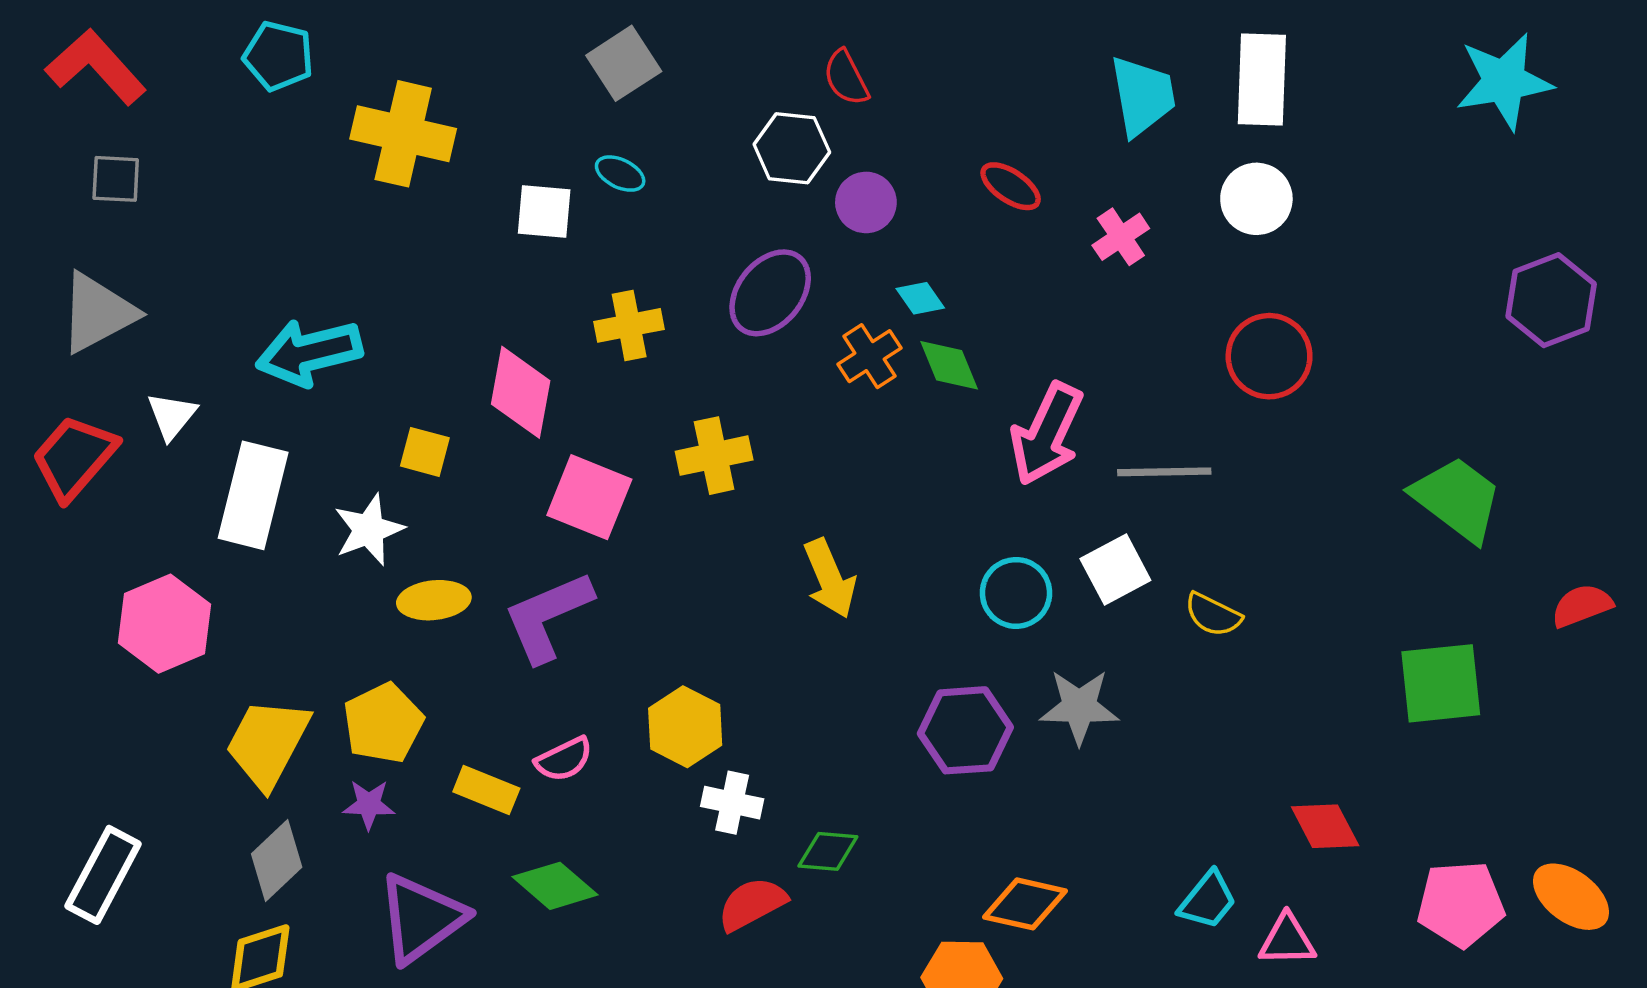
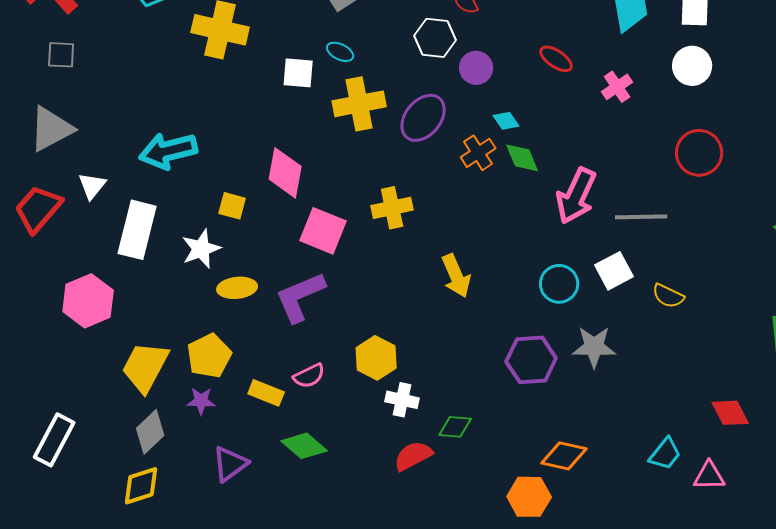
yellow cross: (629, 325) -> (359, 104), moved, size x1.4
purple triangle: (421, 918) -> (230, 464), size x0.7

